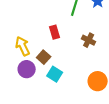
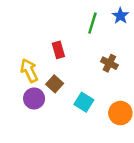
red rectangle: (55, 32) -> (58, 50), moved
cyan square: (55, 74) -> (84, 102), moved

